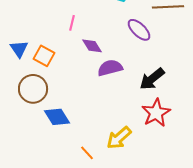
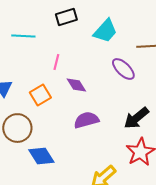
orange square: (44, 56) -> (40, 95), moved, turned 30
purple semicircle: (110, 68) -> (86, 120), moved

